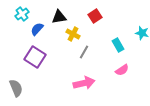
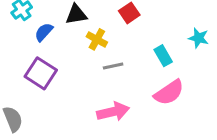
gray line: (84, 52) -> (113, 66), turned 48
pink semicircle: (122, 70) -> (169, 93), size x1.5

